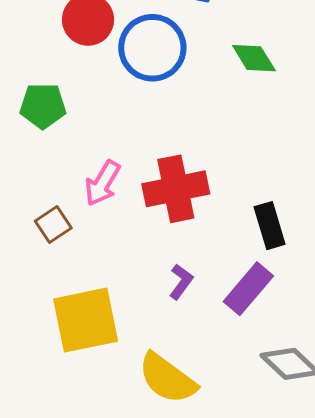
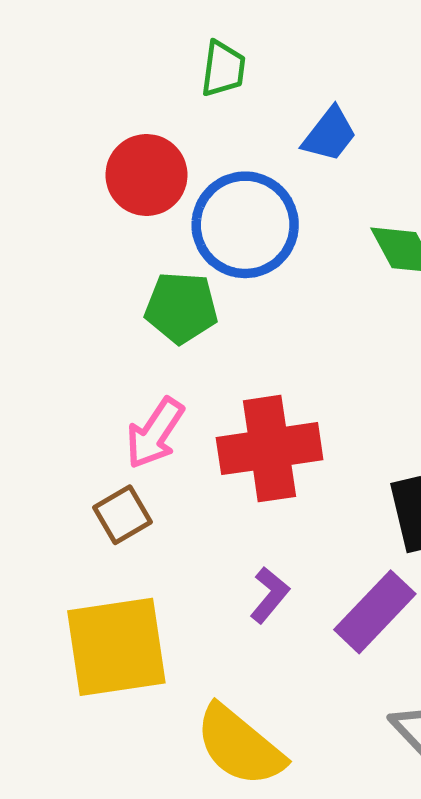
green pentagon: (43, 106) -> (181, 308), moved
brown square: (53, 224) -> (122, 515), moved

